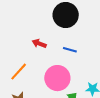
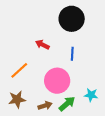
blue line: (70, 50) -> (72, 54), turned 72

